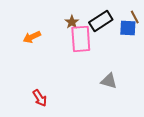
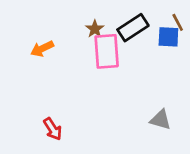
gray triangle: (109, 81) -> (161, 120), moved

